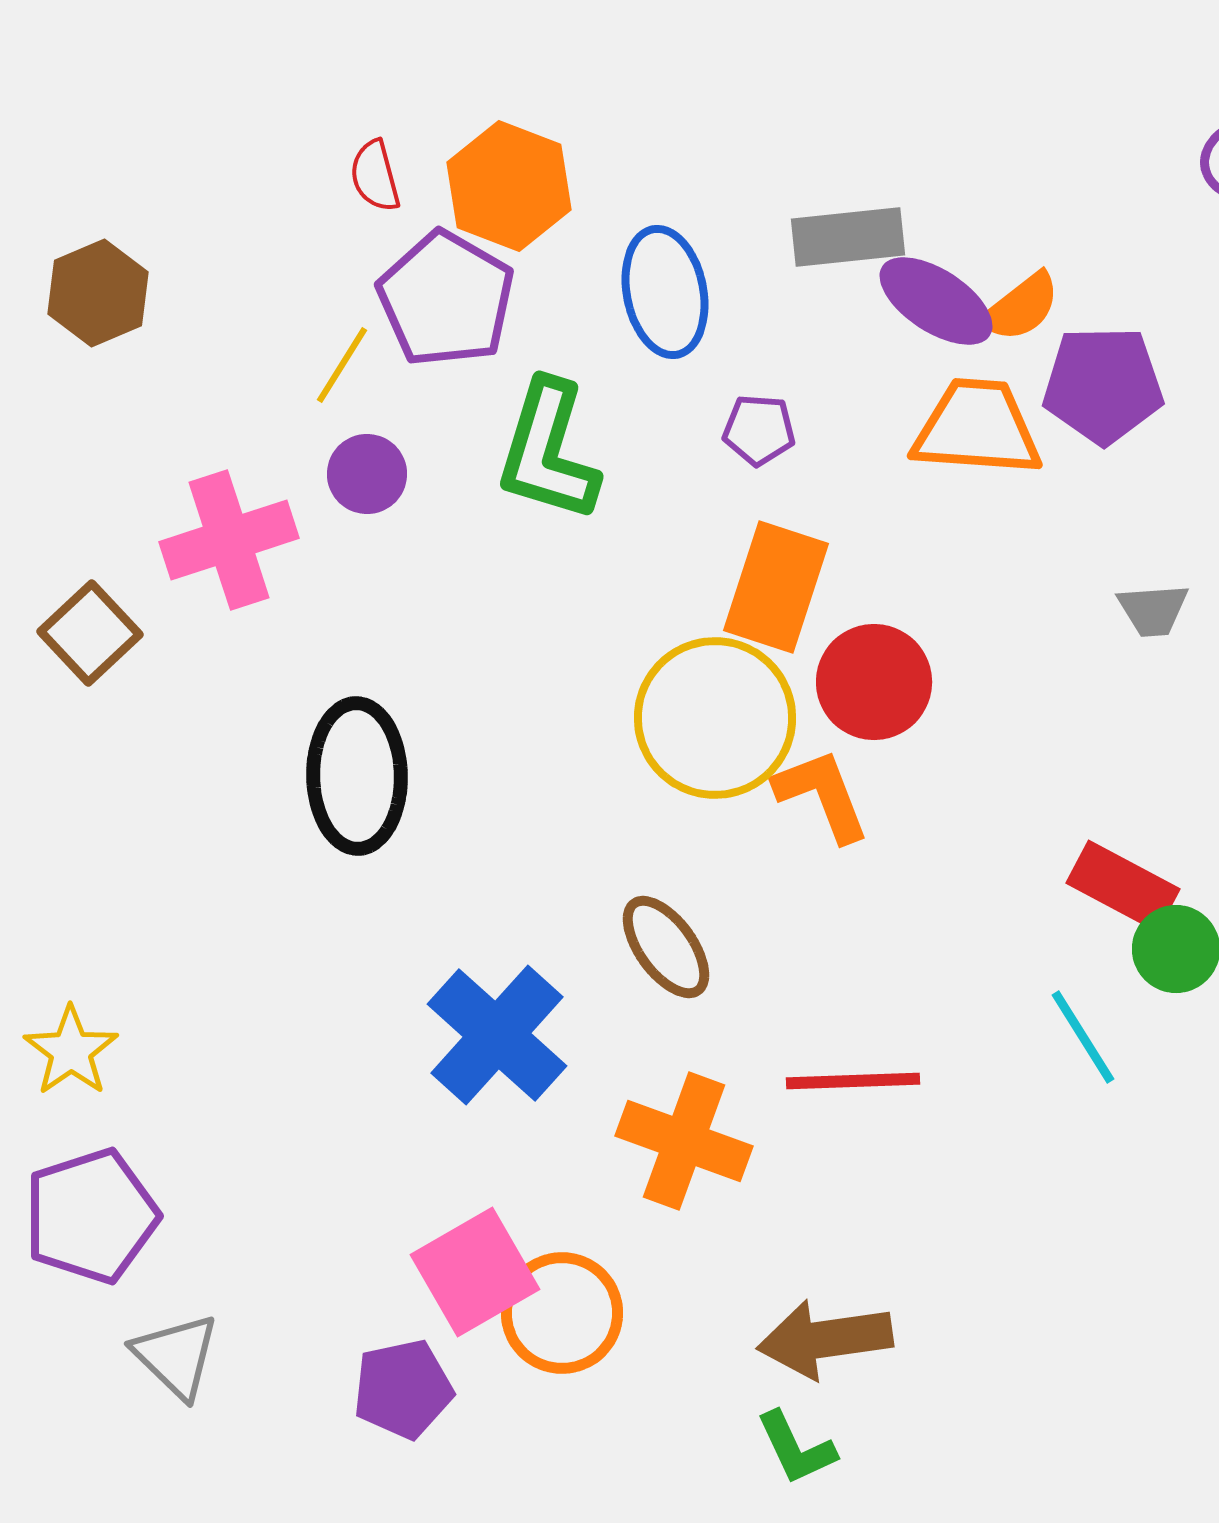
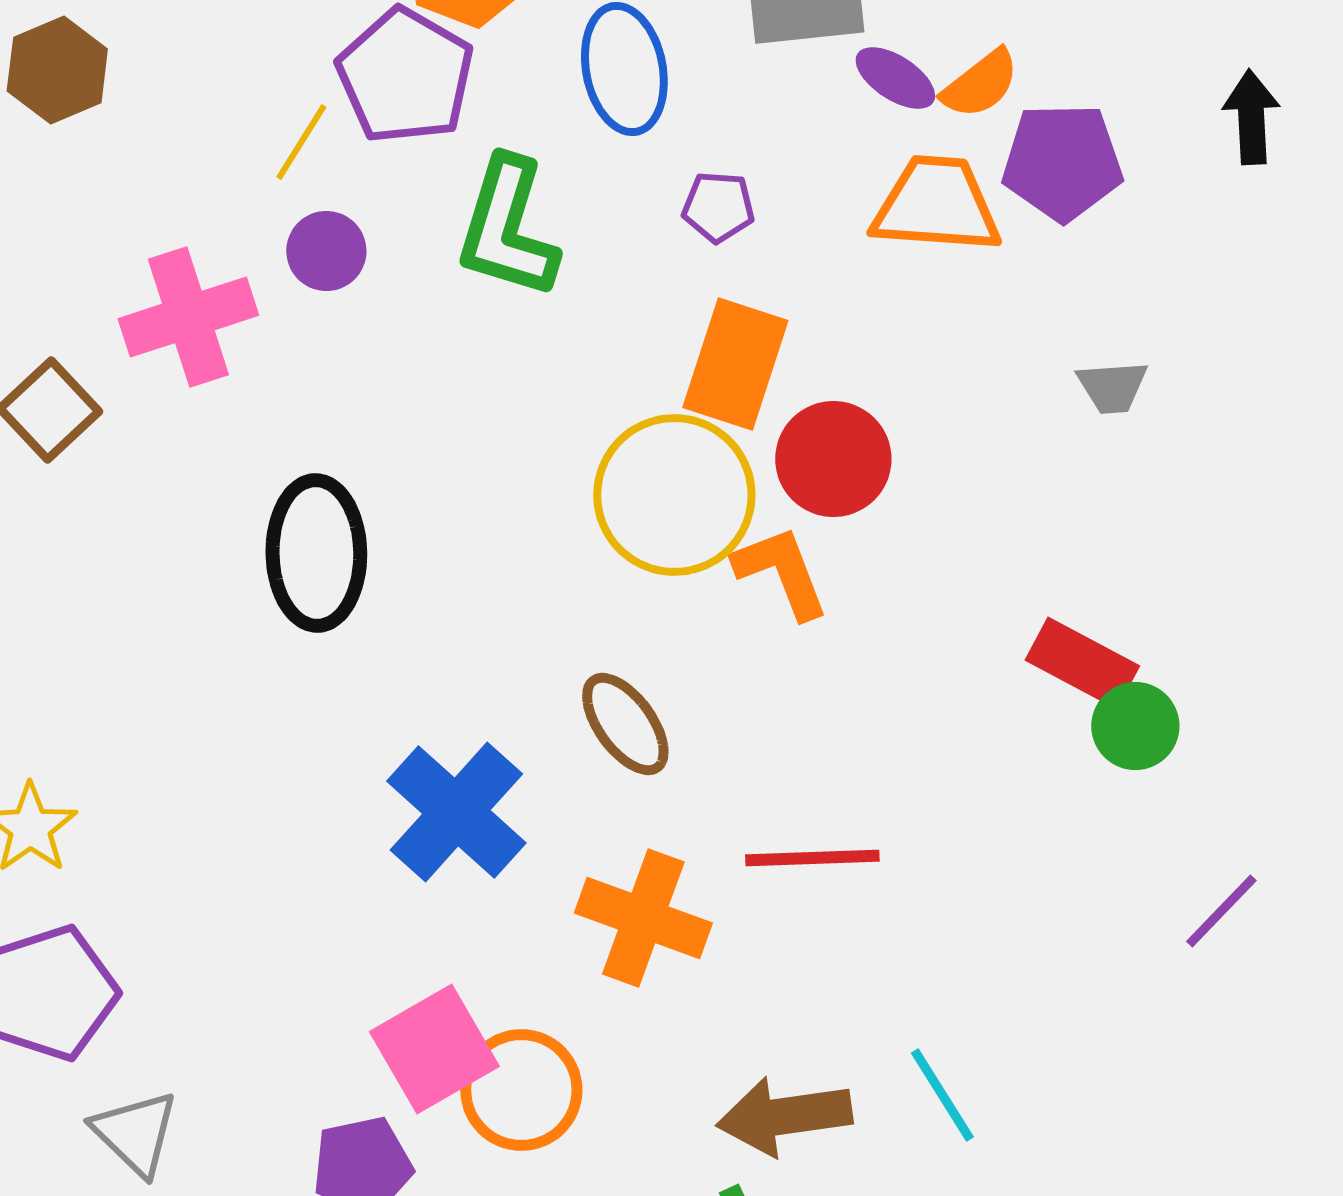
purple ellipse: (936, 301) -> (895, 78), size x0.7
cyan line: (1083, 1037) -> (942, 1095), moved

